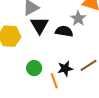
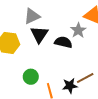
black star: (65, 69) -> (70, 86), moved

